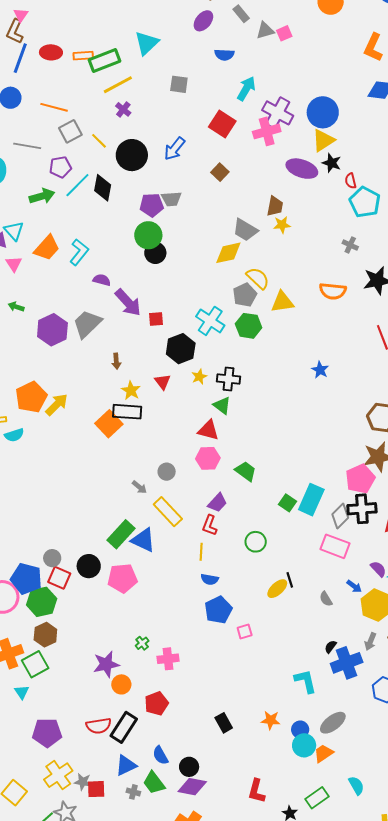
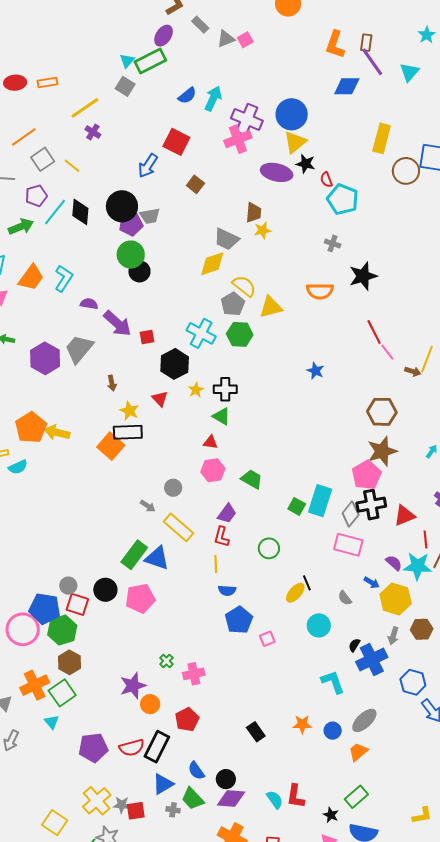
cyan triangle: (147, 43) -> (127, 61), moved, size x0.6
blue semicircle: (224, 55) -> (187, 96), moved, turned -36
green rectangle: (104, 60) -> (150, 61), moved
gray square: (179, 84) -> (125, 86), moved, turned 30
orange line: (54, 107) -> (24, 137), turned -44
red square: (222, 124) -> (176, 142), moved
black circle: (132, 155) -> (122, 206), moved
yellow arrow: (57, 405) -> (57, 432), turned -115
red triangle: (208, 430) -> (210, 442), size x0.7
purple pentagon: (47, 733) -> (93, 748), moved
cyan circle: (304, 745) -> (319, 625), moved
cyan semicircle: (356, 786) -> (275, 800), moved

